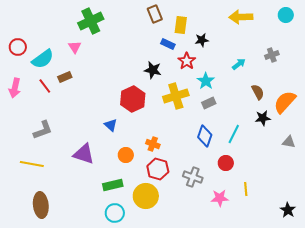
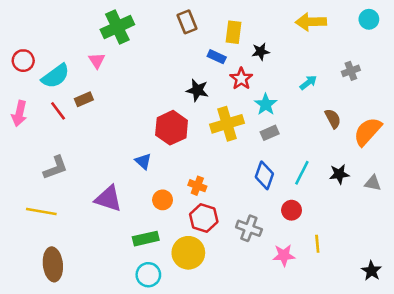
brown rectangle: (155, 14) -> (187, 22), moved
black star: (263, 118) -> (339, 174), moved

